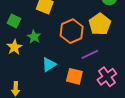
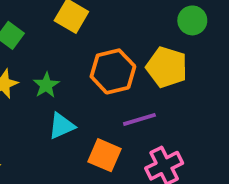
yellow pentagon: (100, 24) -> (167, 67), turned -30
green star: (34, 37) -> (46, 85), moved

